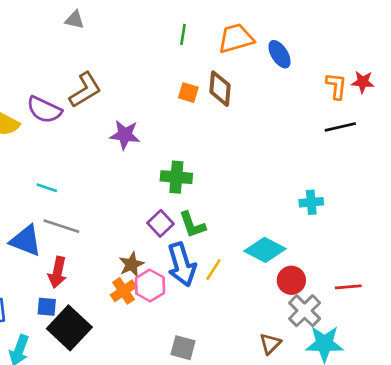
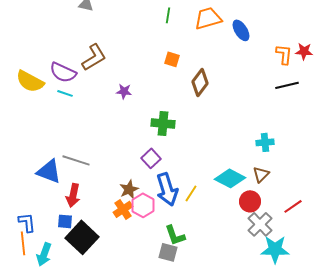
brown diamond: (220, 89) -> (200, 82), moved, turned 32
purple star: (125, 135) -> (124, 91), size x0.7
cyan line: (47, 188) -> (65, 93), moved
green L-shape: (192, 225) -> (175, 235), moved
red line: (348, 287) -> (293, 206), turned -30
brown triangle: (270, 344) -> (261, 174), moved

